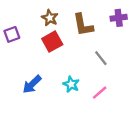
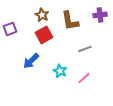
gray line: (101, 58) -> (85, 49), turned -72
blue arrow: (32, 84) -> (31, 61), moved

